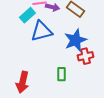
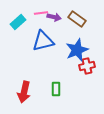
cyan rectangle: (27, 15) -> (18, 22), moved
green rectangle: (61, 74) -> (56, 89), moved

